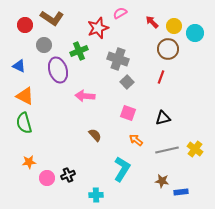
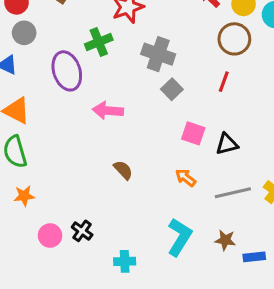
gray circle: (44, 45) -> (24, 33), moved
pink square: (128, 113) -> (193, 133), moved
orange star: (29, 162) -> (24, 196), moved
cyan L-shape: (122, 169) -> (180, 237), moved
black cross: (68, 175) -> (82, 231), turned -32

